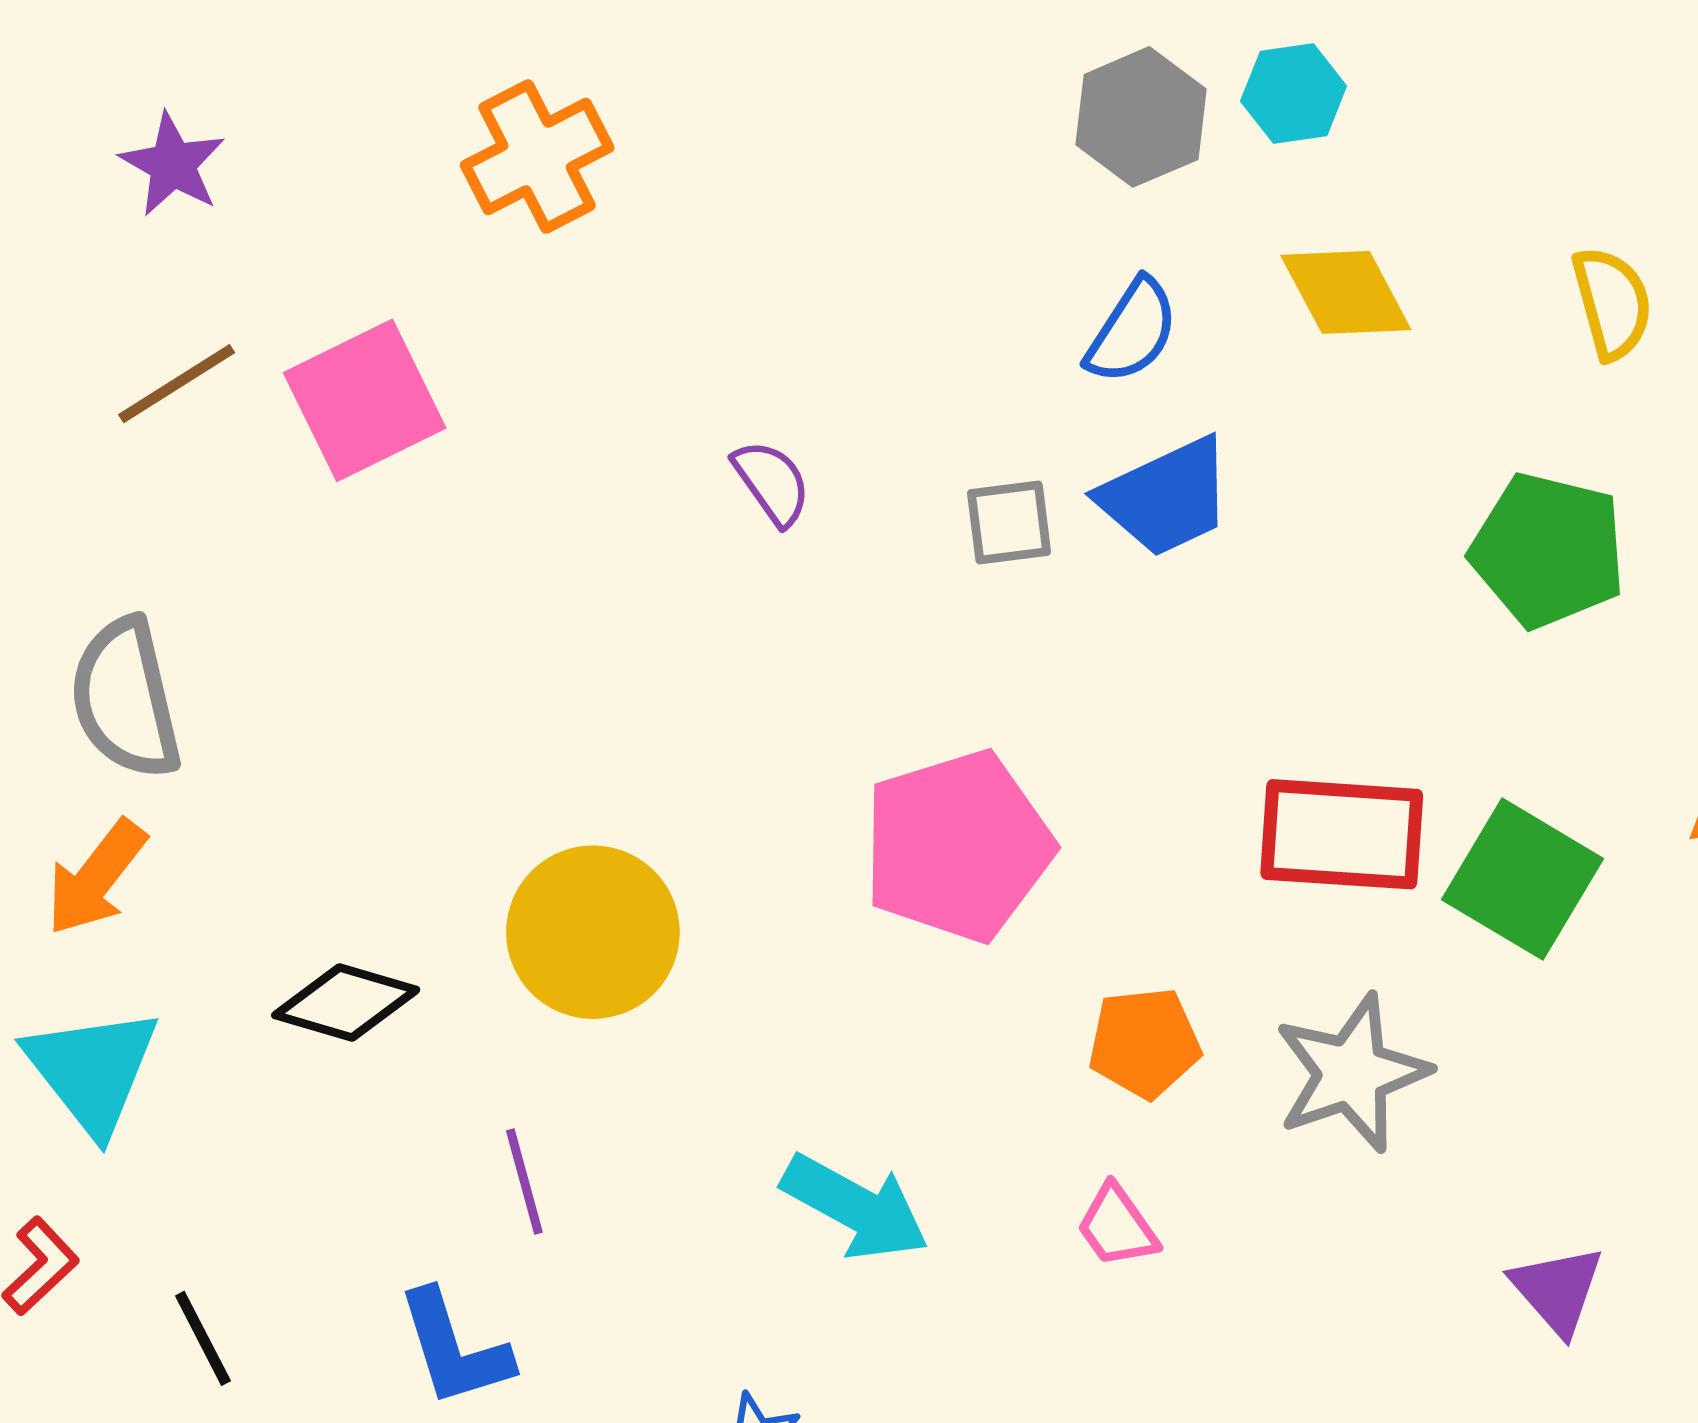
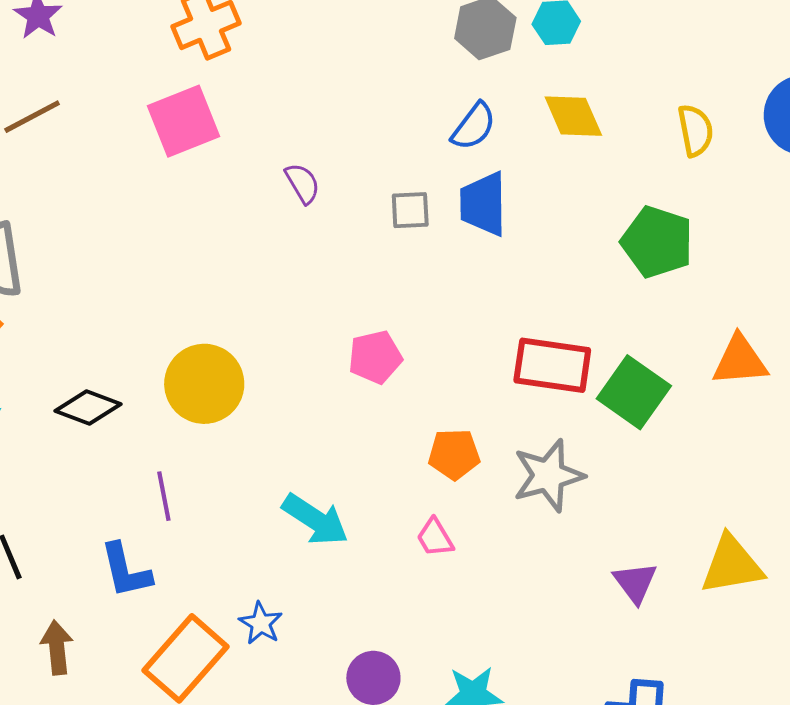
pink square: (365, 400) -> (183, 121), moved
blue trapezoid: (1166, 497) -> (483, 204), turned 110
pink pentagon: (958, 846) -> (375, 357), size x0.6

